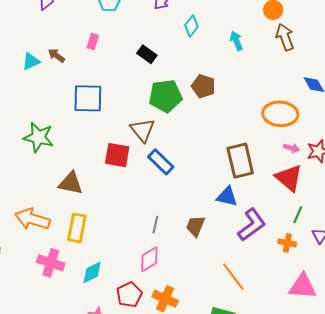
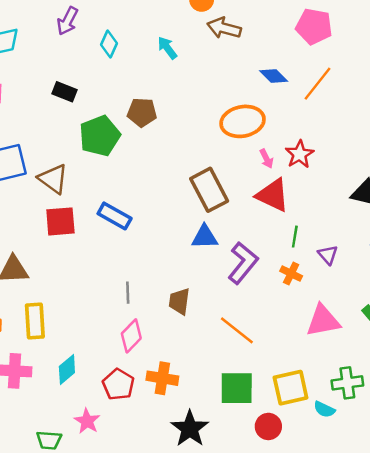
brown arrow: (285, 37) -> (224, 28), turned -40
brown triangle: (142, 130) -> (53, 179), moved
pink arrow: (291, 148) -> (266, 159), turned 63
brown trapezoid: (195, 226) -> (179, 301), moved
orange cross: (287, 243) -> (291, 273), turned 30

